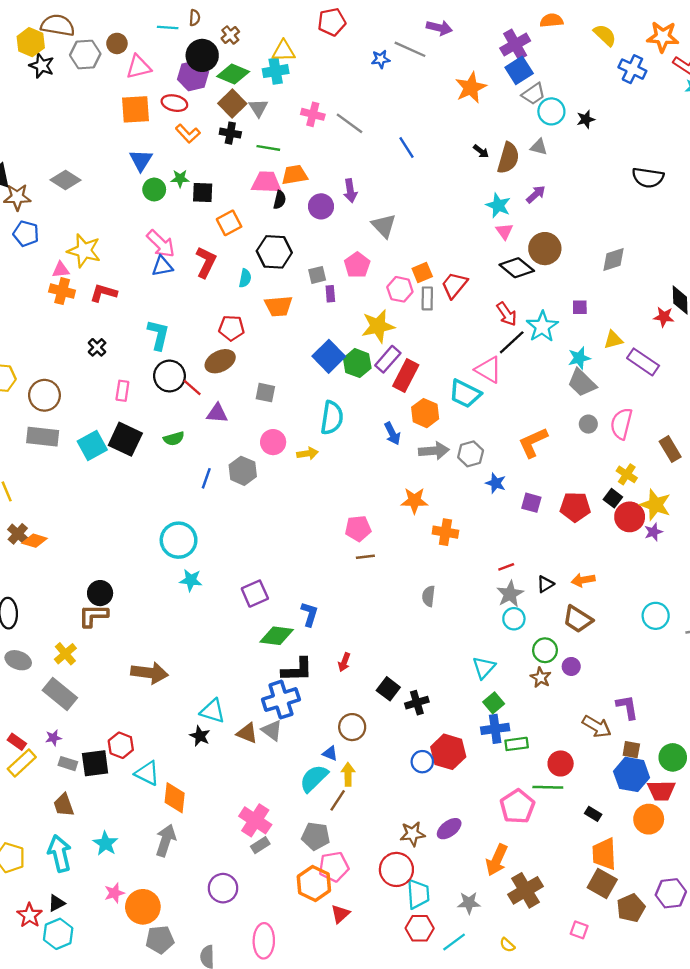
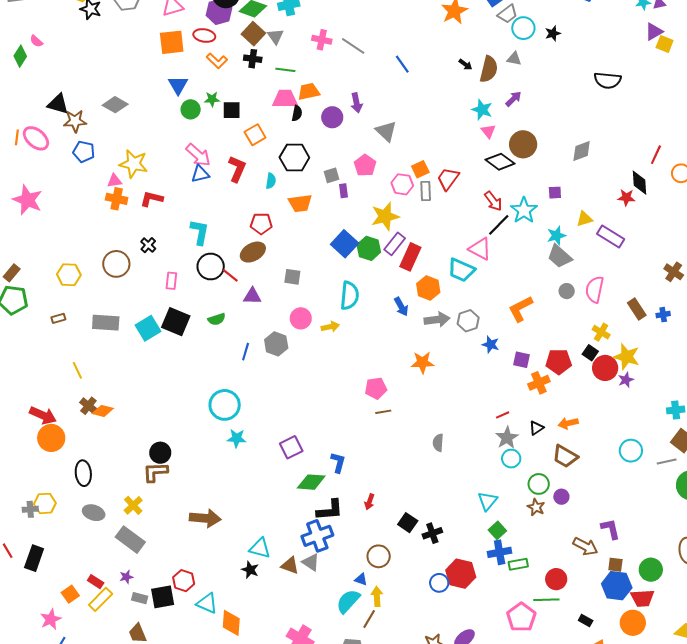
brown circle: (44, 395) -> (116, 264), moved
orange cross: (445, 532) -> (539, 383), moved, turned -30

